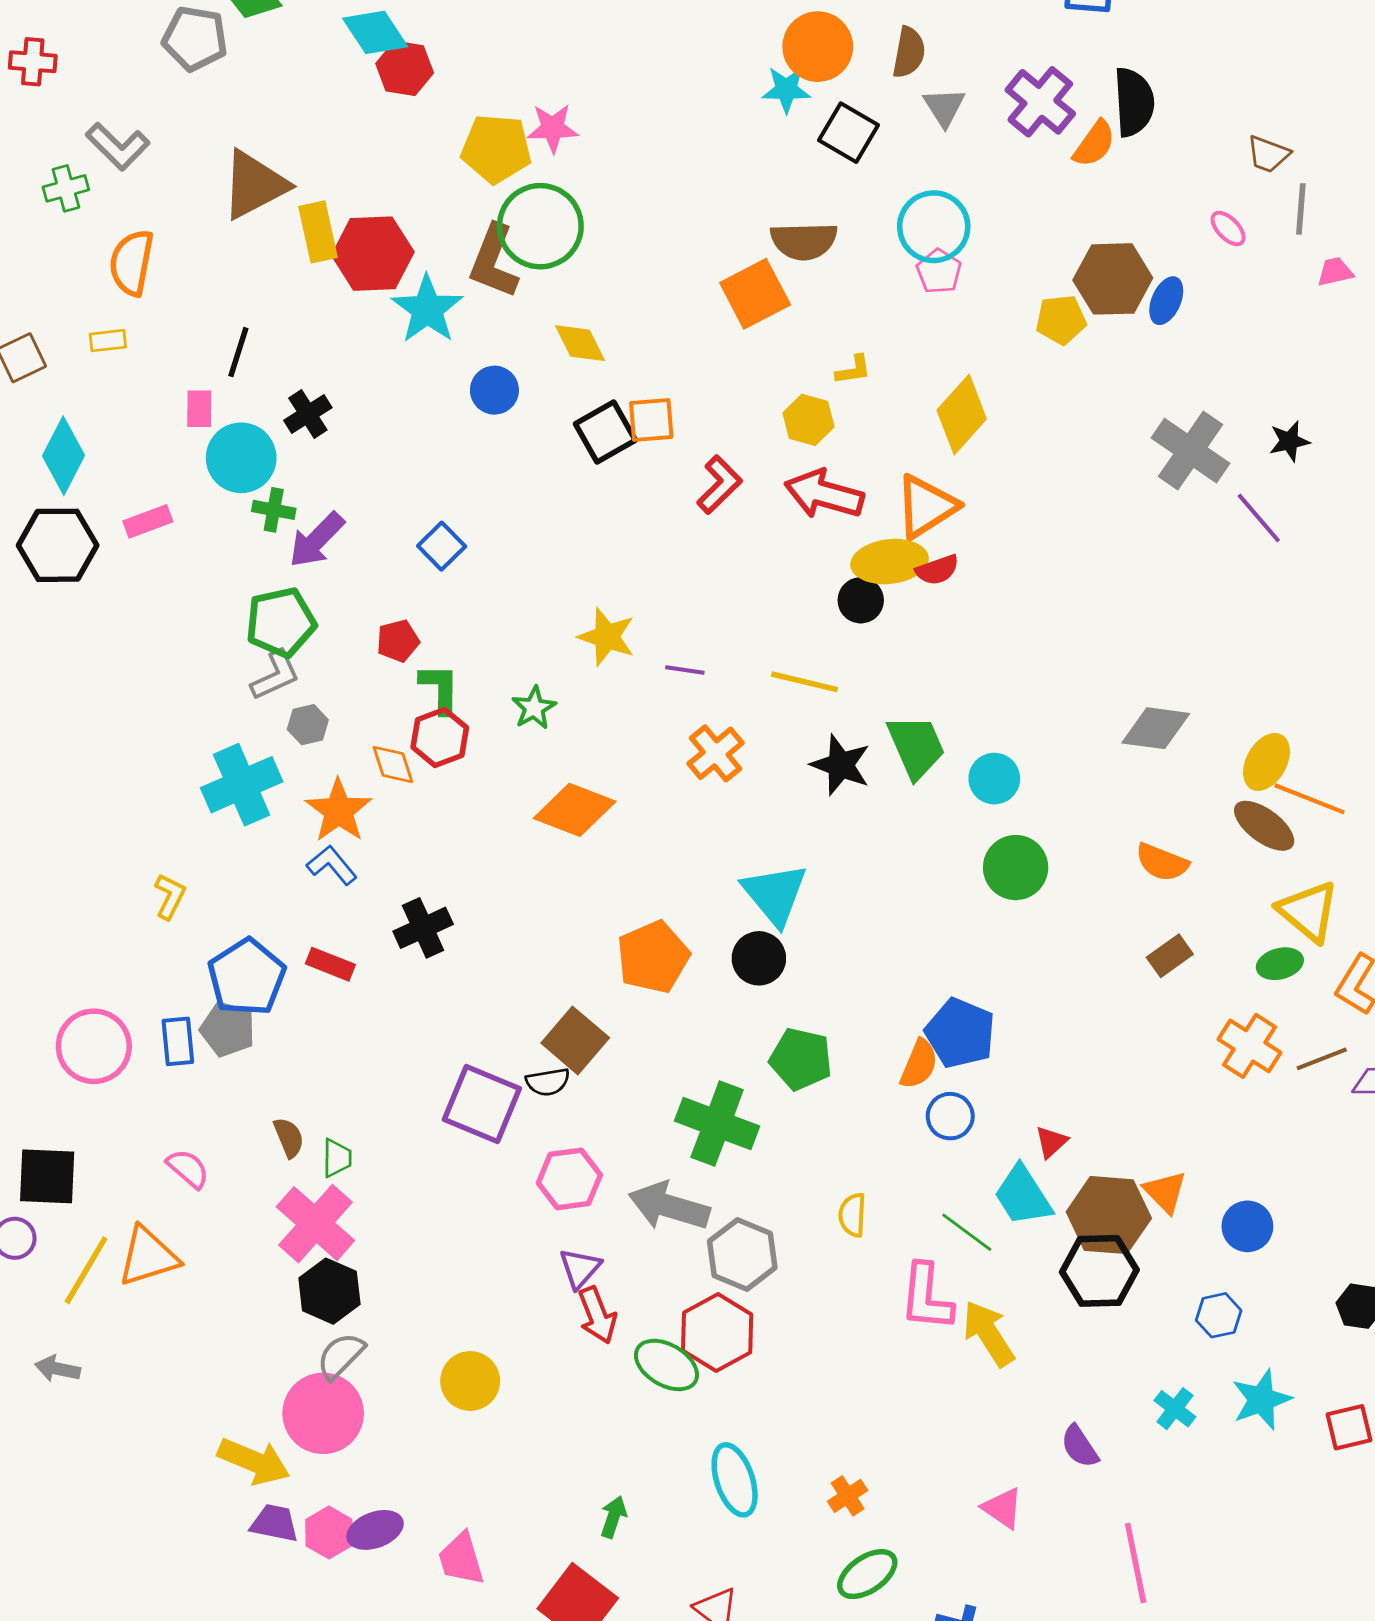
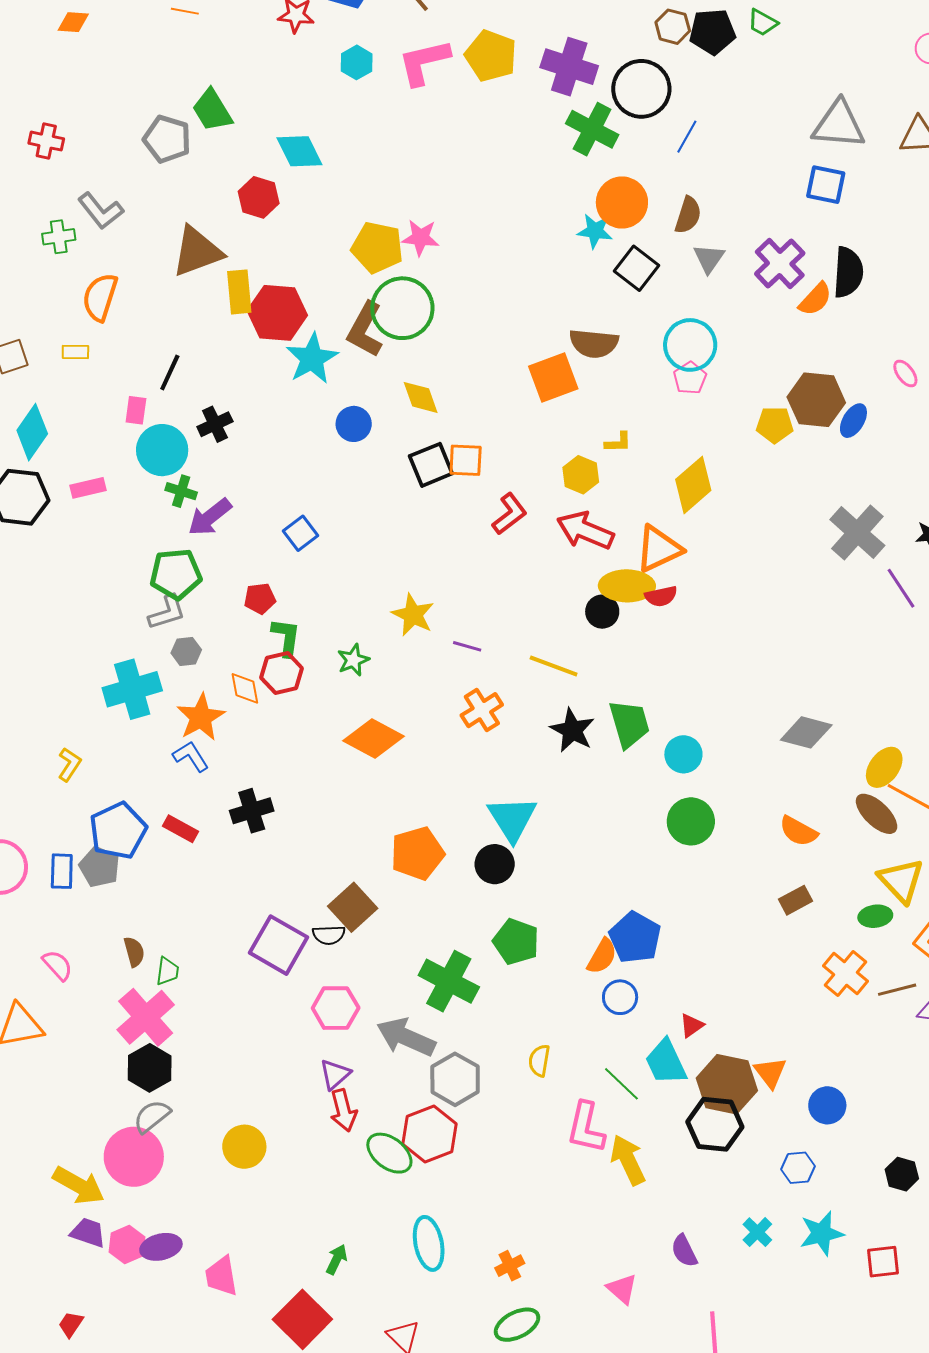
red hexagon: (405, 68) -> (259, 197), moved

